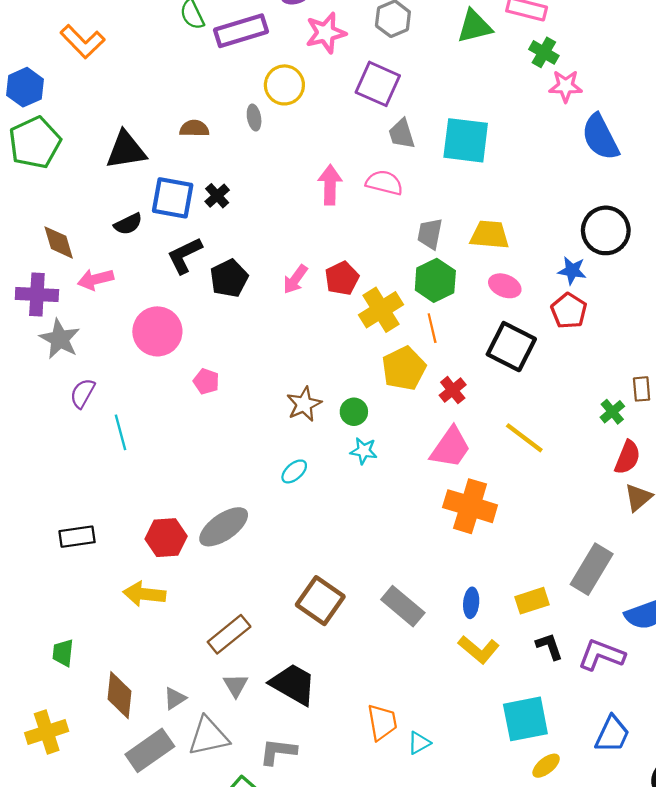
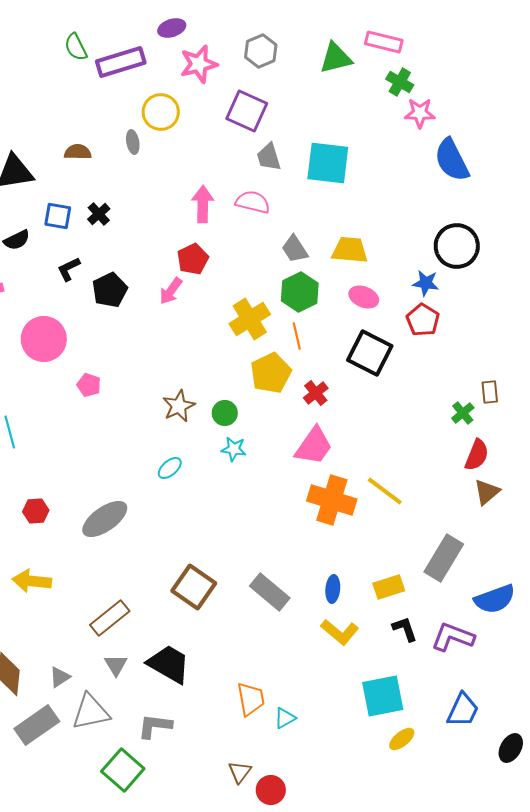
blue square: (173, 198) -> (58, 216), size x0.7
gray trapezoid: (430, 234) -> (295, 249), turned -44
black L-shape: (185, 255) -> (69, 269), size x0.7
red pentagon: (342, 278) -> (193, 259), moved
yellow line: (524, 438) -> (385, 491), moved
red hexagon: (166, 538) -> (36, 511), moved, size x0.7

